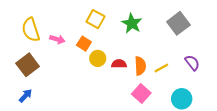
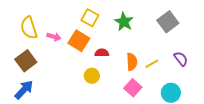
orange square: (84, 44) -> (79, 41), size x1.5
yellow circle: (98, 58) -> (92, 76), moved
red semicircle: (119, 64) -> (102, 53), moved
blue arrow: (25, 96) -> (24, 90), size x1.5

